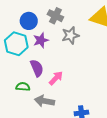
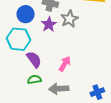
purple star: (41, 40) -> (49, 24), moved
purple semicircle: (37, 68) -> (34, 59), moved

